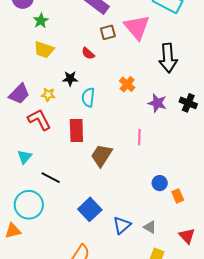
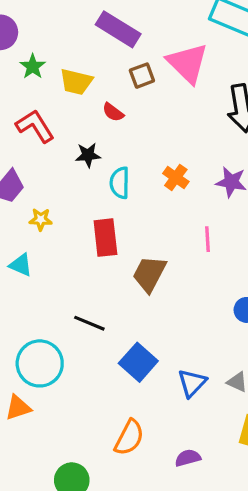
yellow trapezoid: (44, 50) -> (76, 82), moved
orange cross: (127, 84) -> (176, 177), moved
yellow star: (48, 95) -> (41, 219), moved
red L-shape: (39, 120) -> (35, 126), moved
cyan triangle: (25, 157) -> (21, 265), moved, turned -42
black line: (51, 178) -> (89, 323), moved

